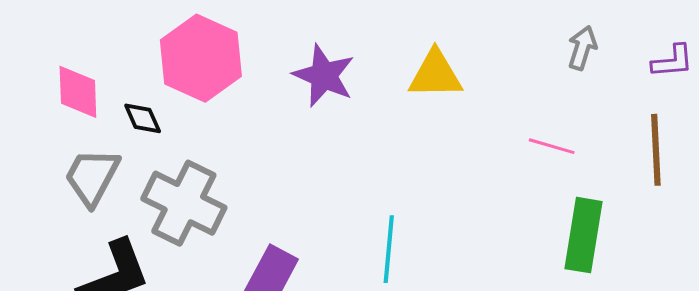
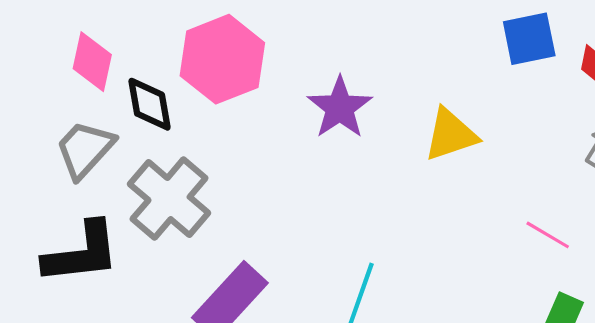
yellow triangle: (435, 74) -> (451, 135), turned -32
black diamond: (143, 118) -> (149, 104), size x1.4

